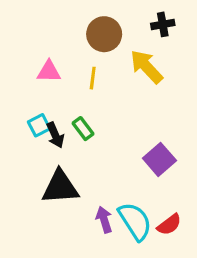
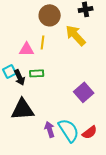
pink triangle: (49, 72) -> (27, 49), moved
green rectangle: (83, 129) -> (37, 73), turned -56

